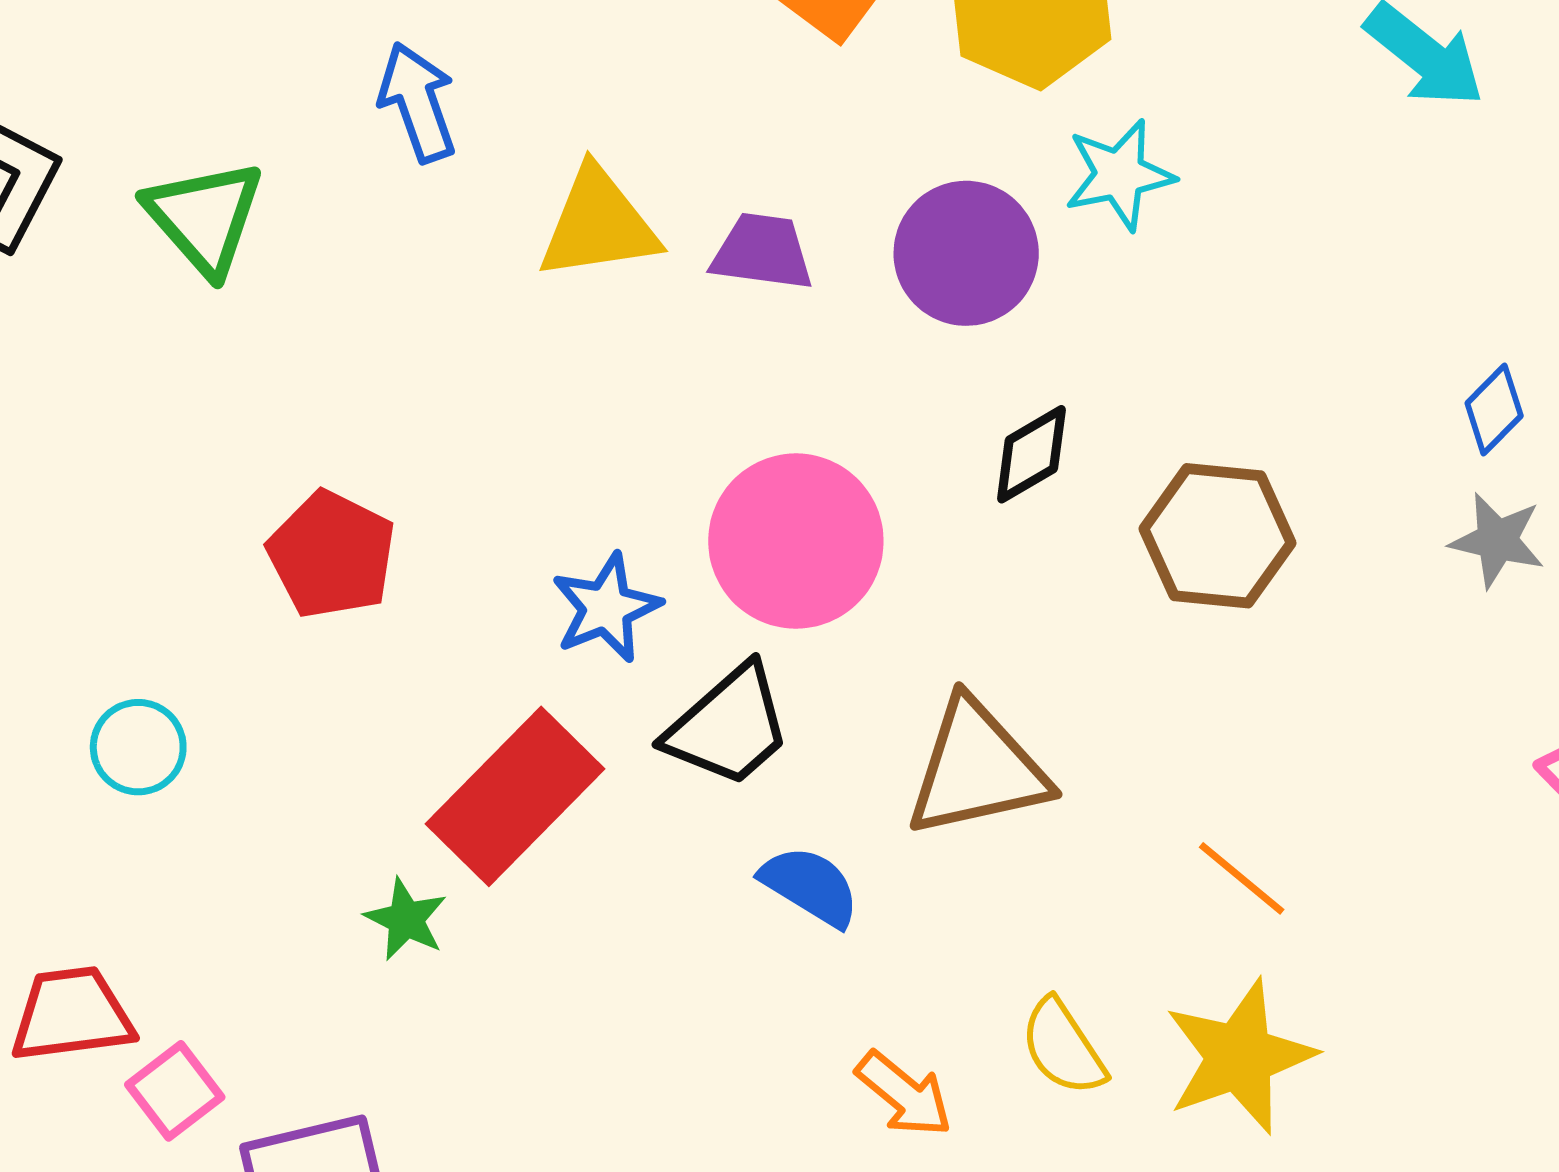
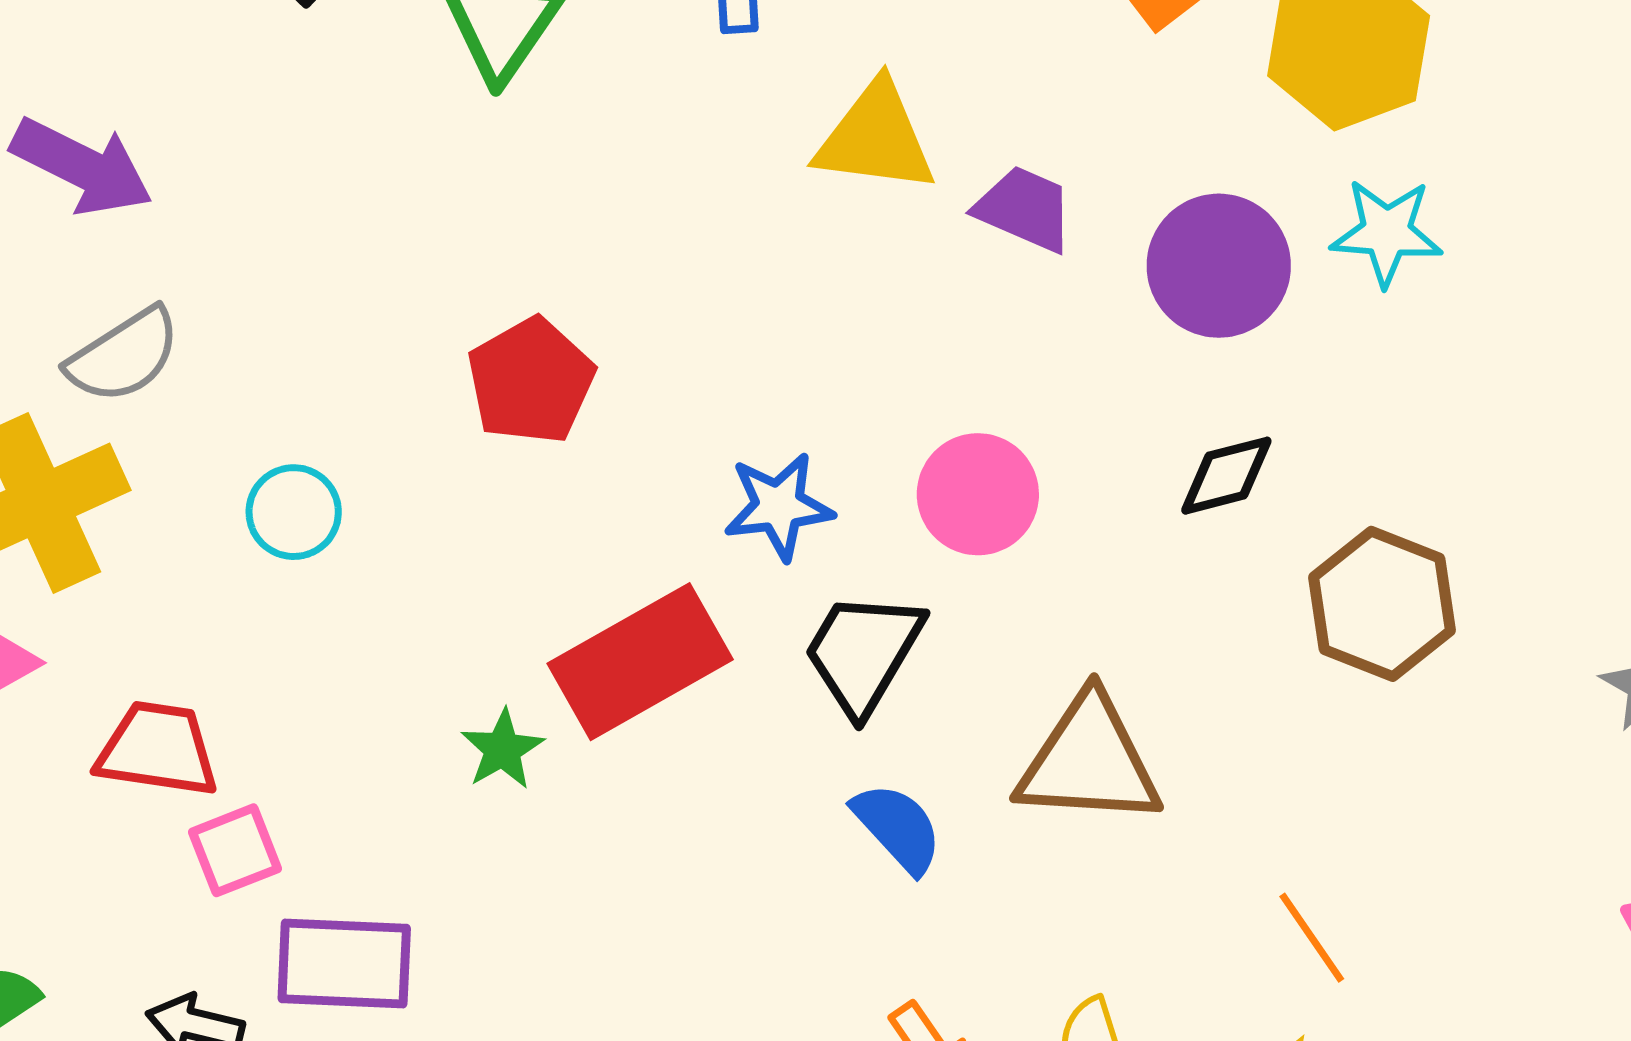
pink circle: (796, 541) -> (978, 494), size x0.7
black trapezoid: (729, 726) -> (863, 653), turned 146

